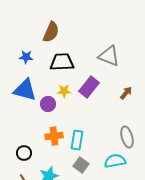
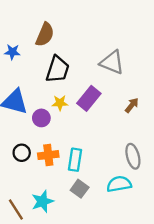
blue star: (26, 57) -> (12, 52), moved
black trapezoid: (62, 62) -> (58, 69), turned 110
black circle: (24, 153) -> (22, 153), moved

